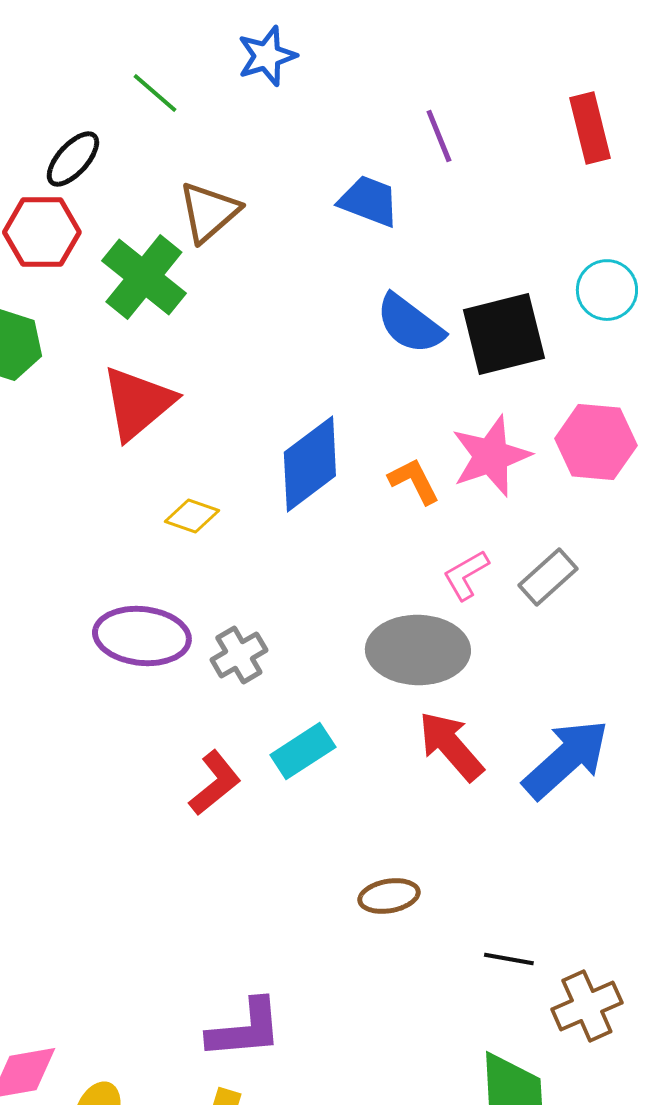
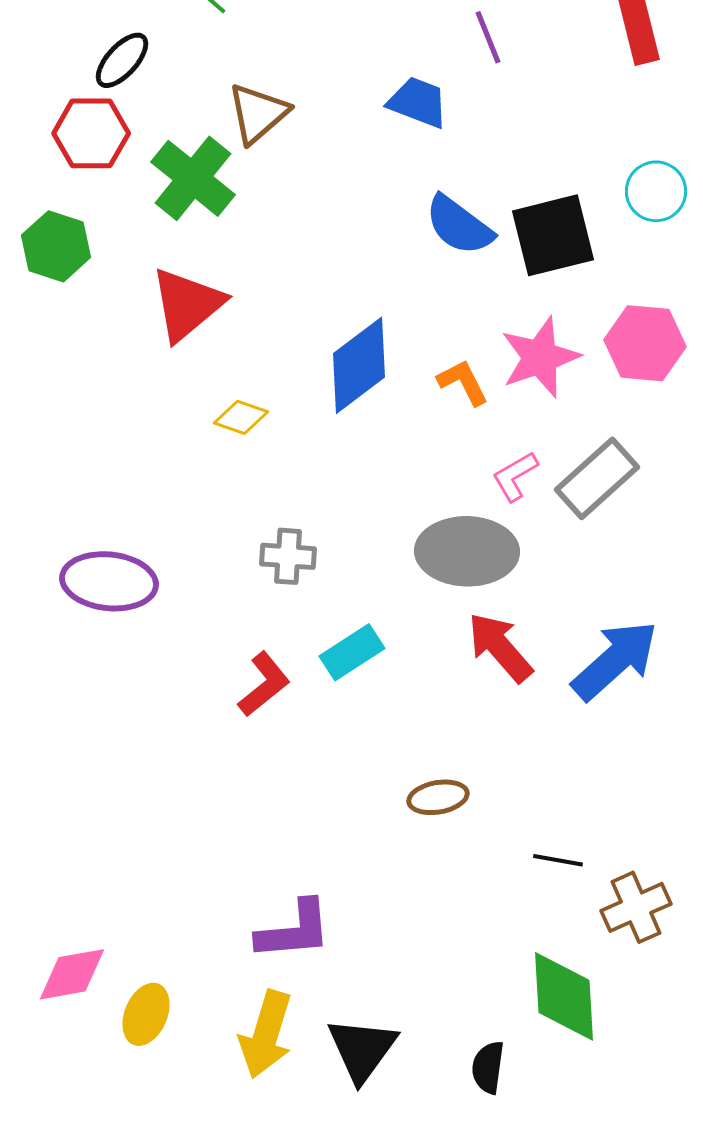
gray rectangle: (548, 577) -> (597, 478), size x1.4
purple ellipse: (142, 636) -> (109, 581), moved
gray cross: (239, 655) -> (288, 556), turned 34

